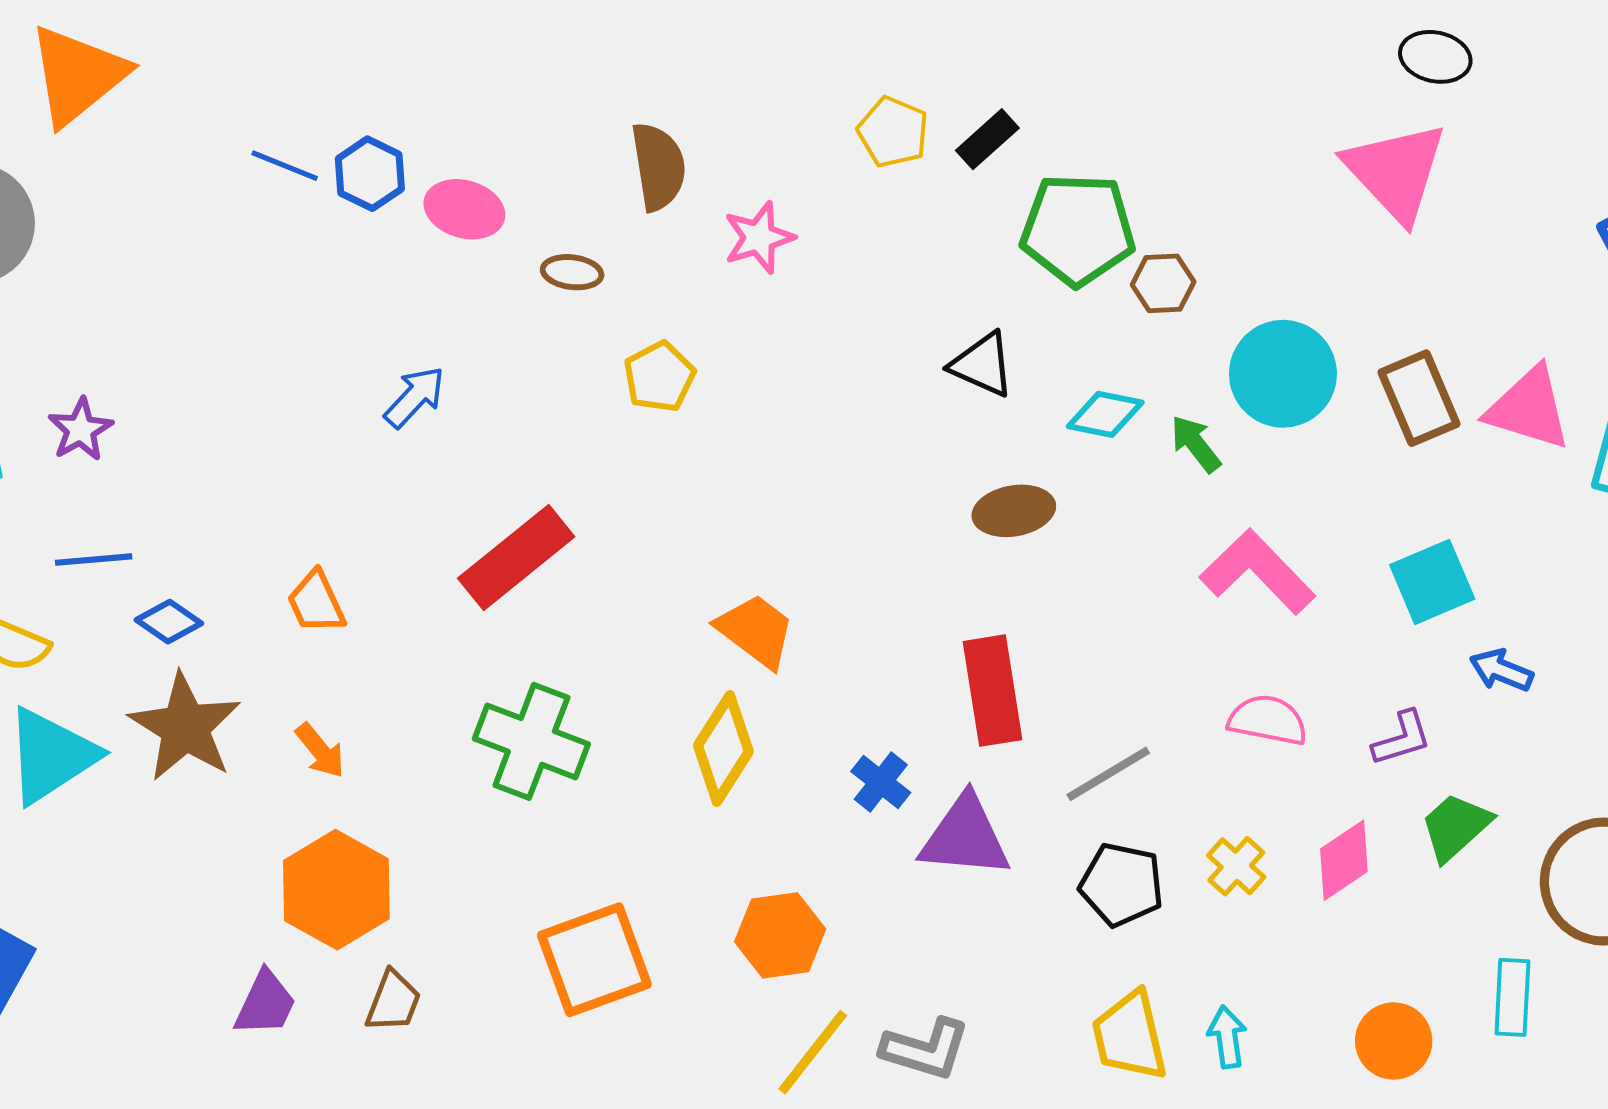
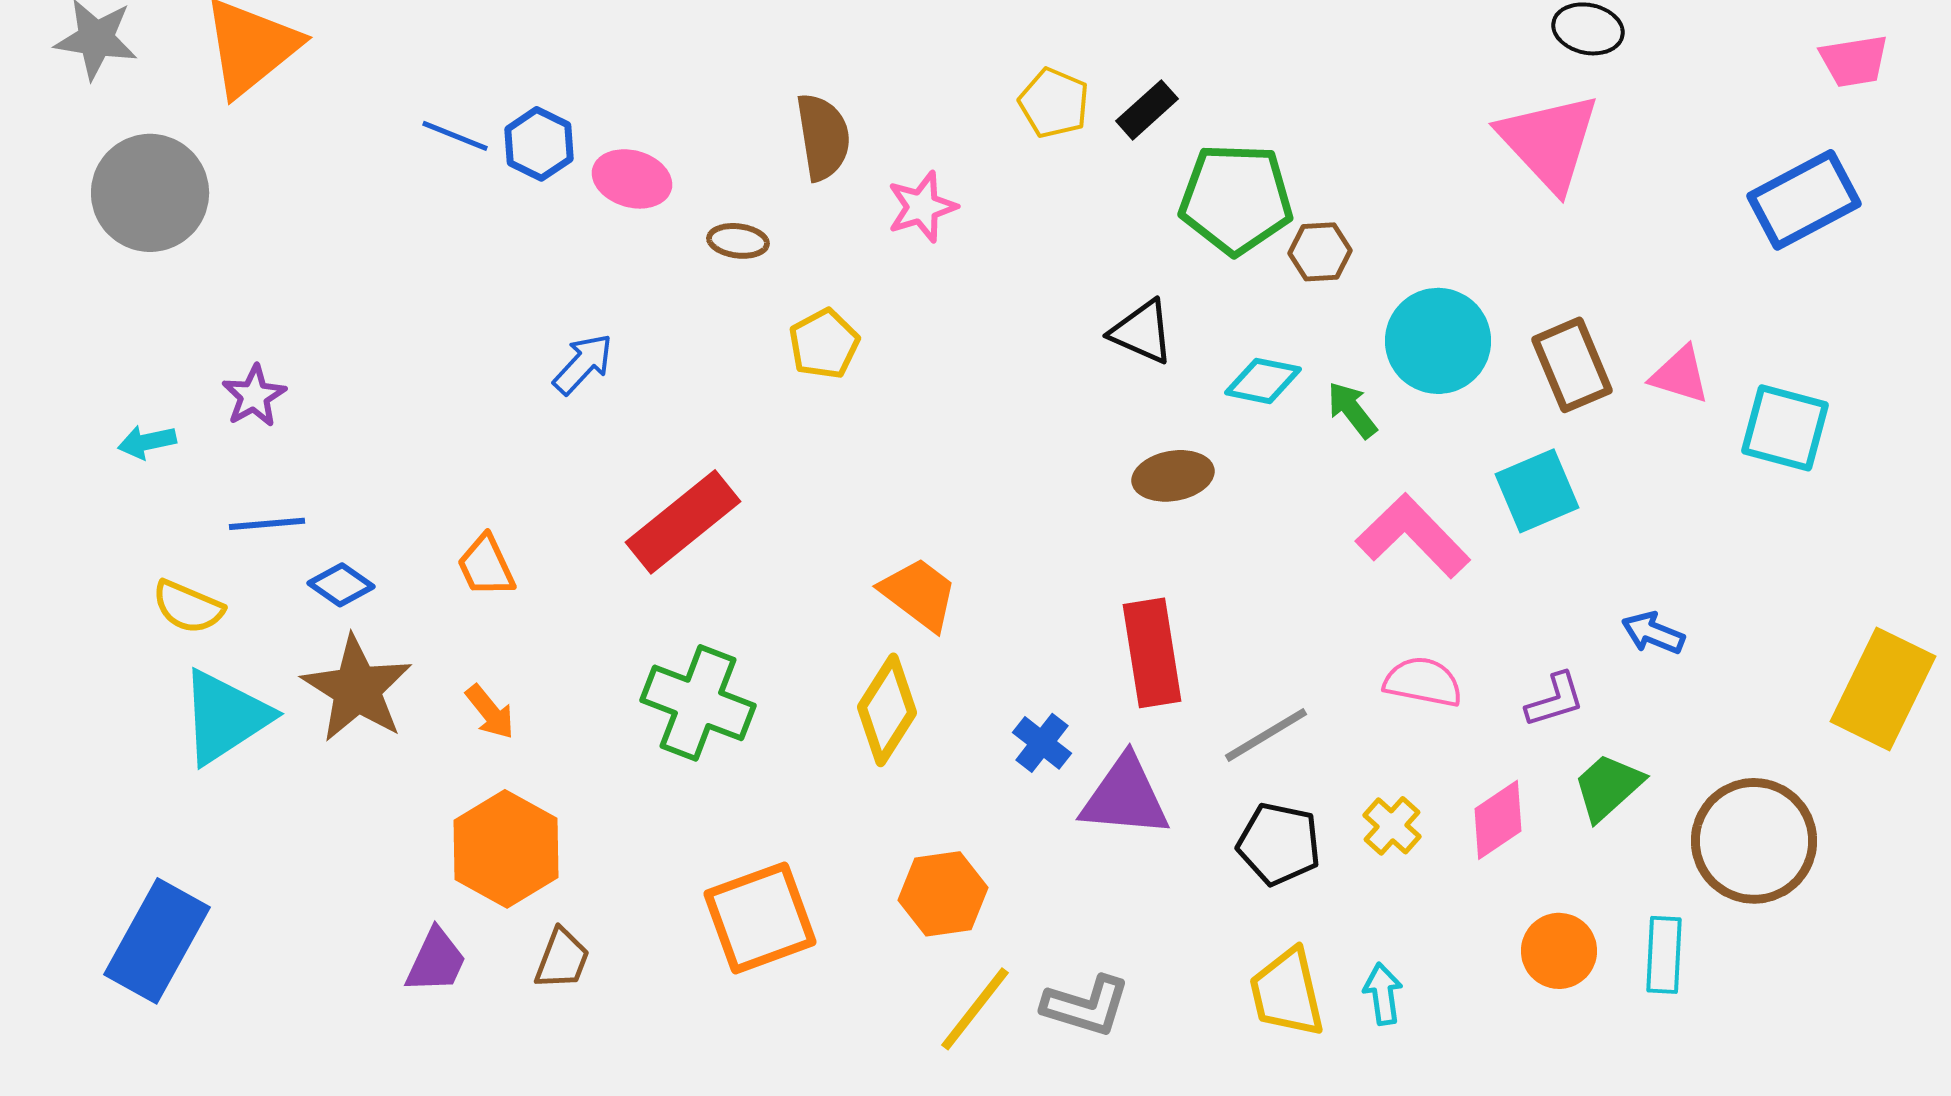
pink triangle: (1529, 408) -> (1680, 375), size x0.7
cyan square: (1432, 582) -> (1537, 491), moved
orange circle: (1394, 1041) -> (1559, 951), moved

